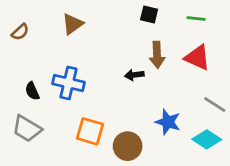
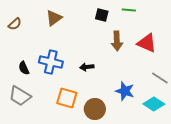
black square: (149, 15) -> (102, 15), moved
green line: (196, 19) -> (129, 10), moved
black arrow: (134, 75) -> (87, 67), moved

